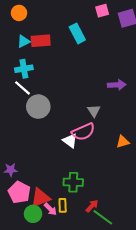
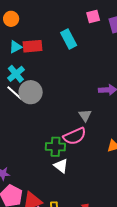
cyan cross: (24, 69) -> (16, 74), turned -30
gray circle: (38, 107) -> (31, 92), moved
white triangle: (70, 141) -> (61, 166), moved
green cross: (73, 182) -> (55, 147), moved

